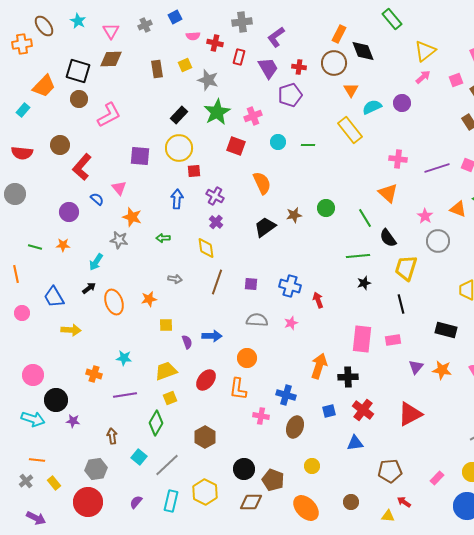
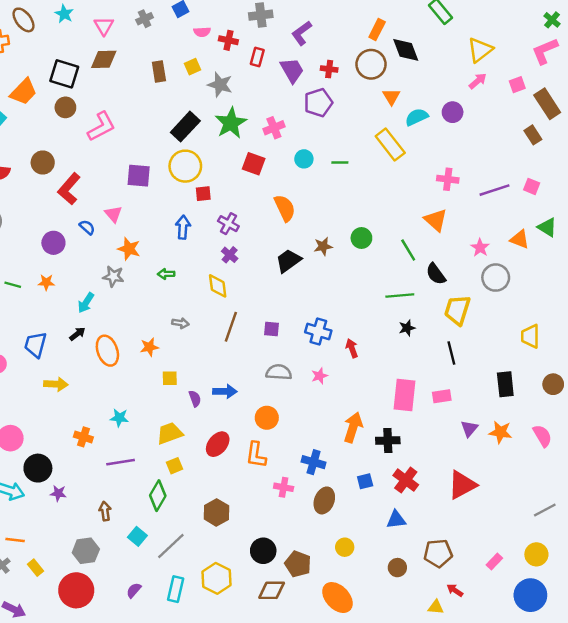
black rectangle: (179, 115) -> (185, 127), size x1.4
blue trapezoid: (54, 297) -> (35, 345), turned 45
black rectangle: (446, 330) -> (505, 384), turned 70
brown circle: (351, 502) -> (397, 568), moved

